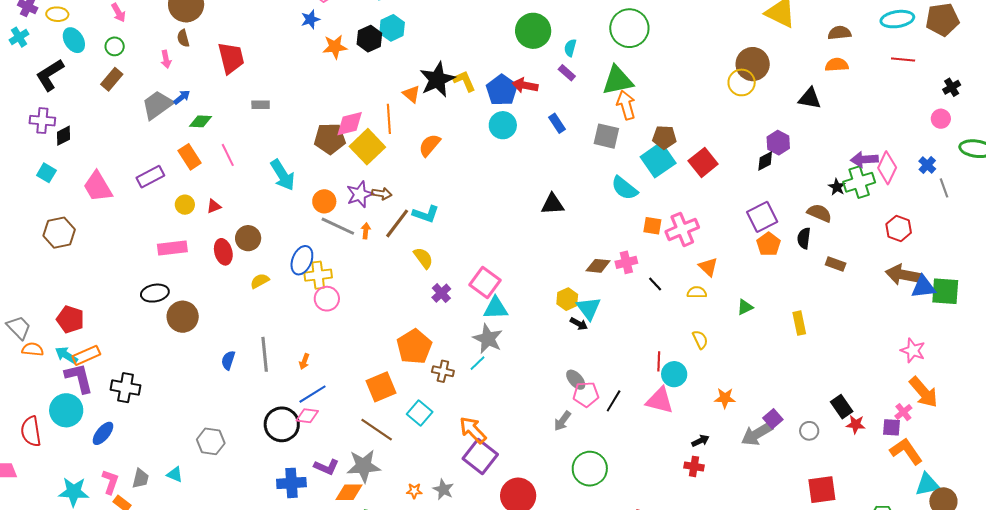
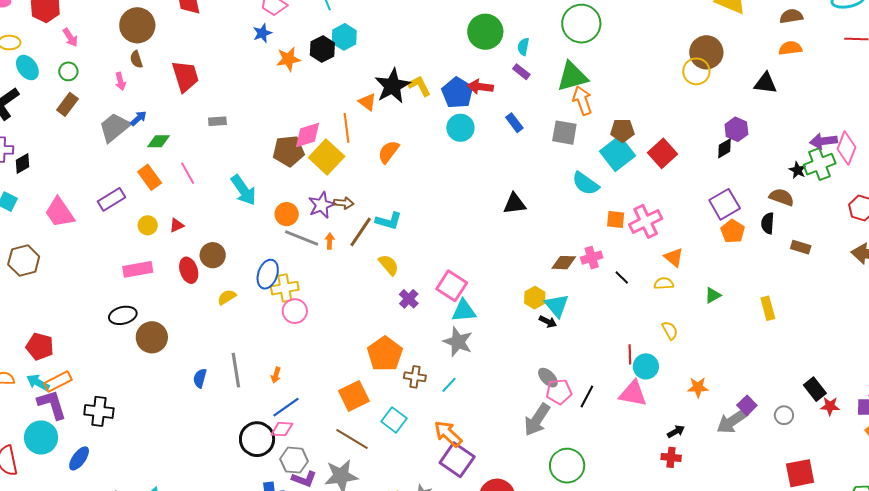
cyan line: (477, 363) -> (449, 385), moved
gray arrow: (562, 421) -> (537, 420), size x1.6
gray hexagon: (211, 441) -> (294, 460), moved

